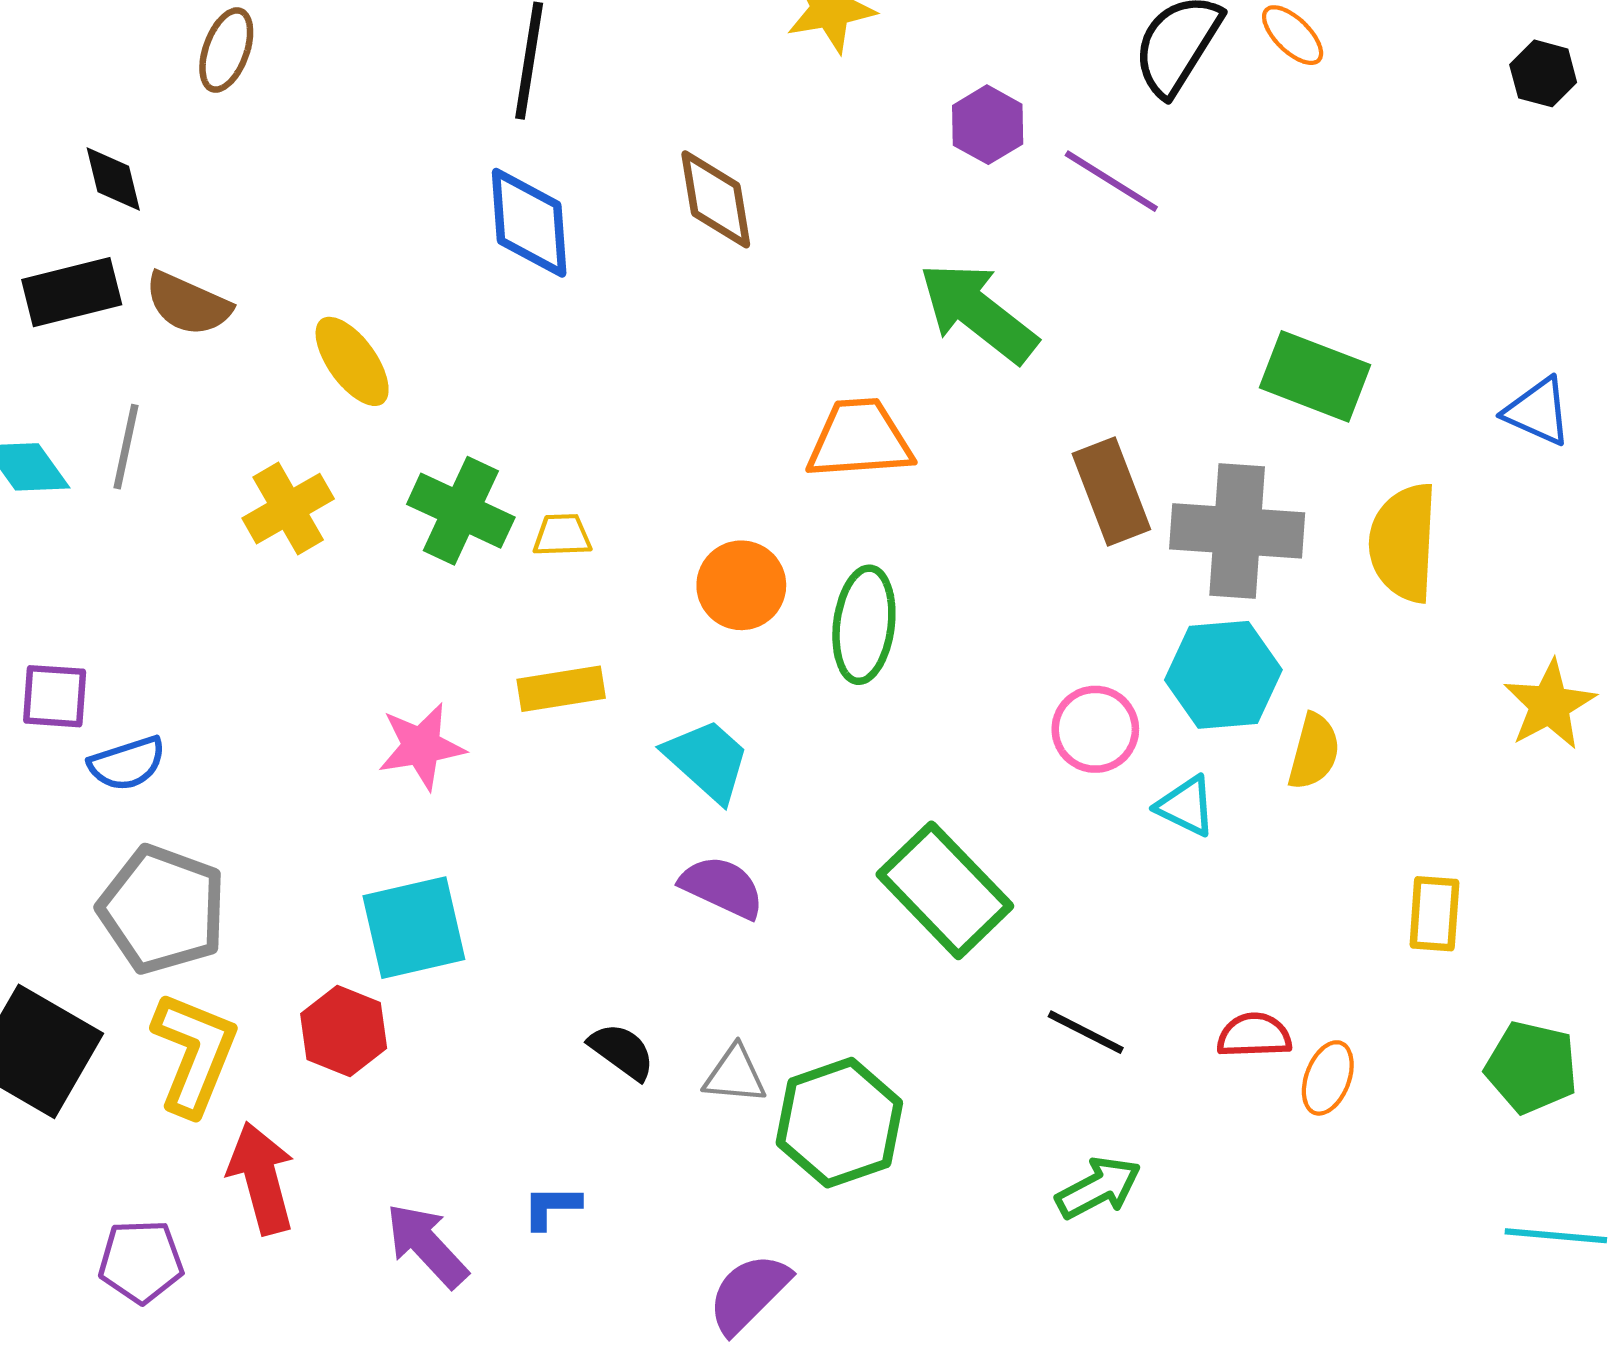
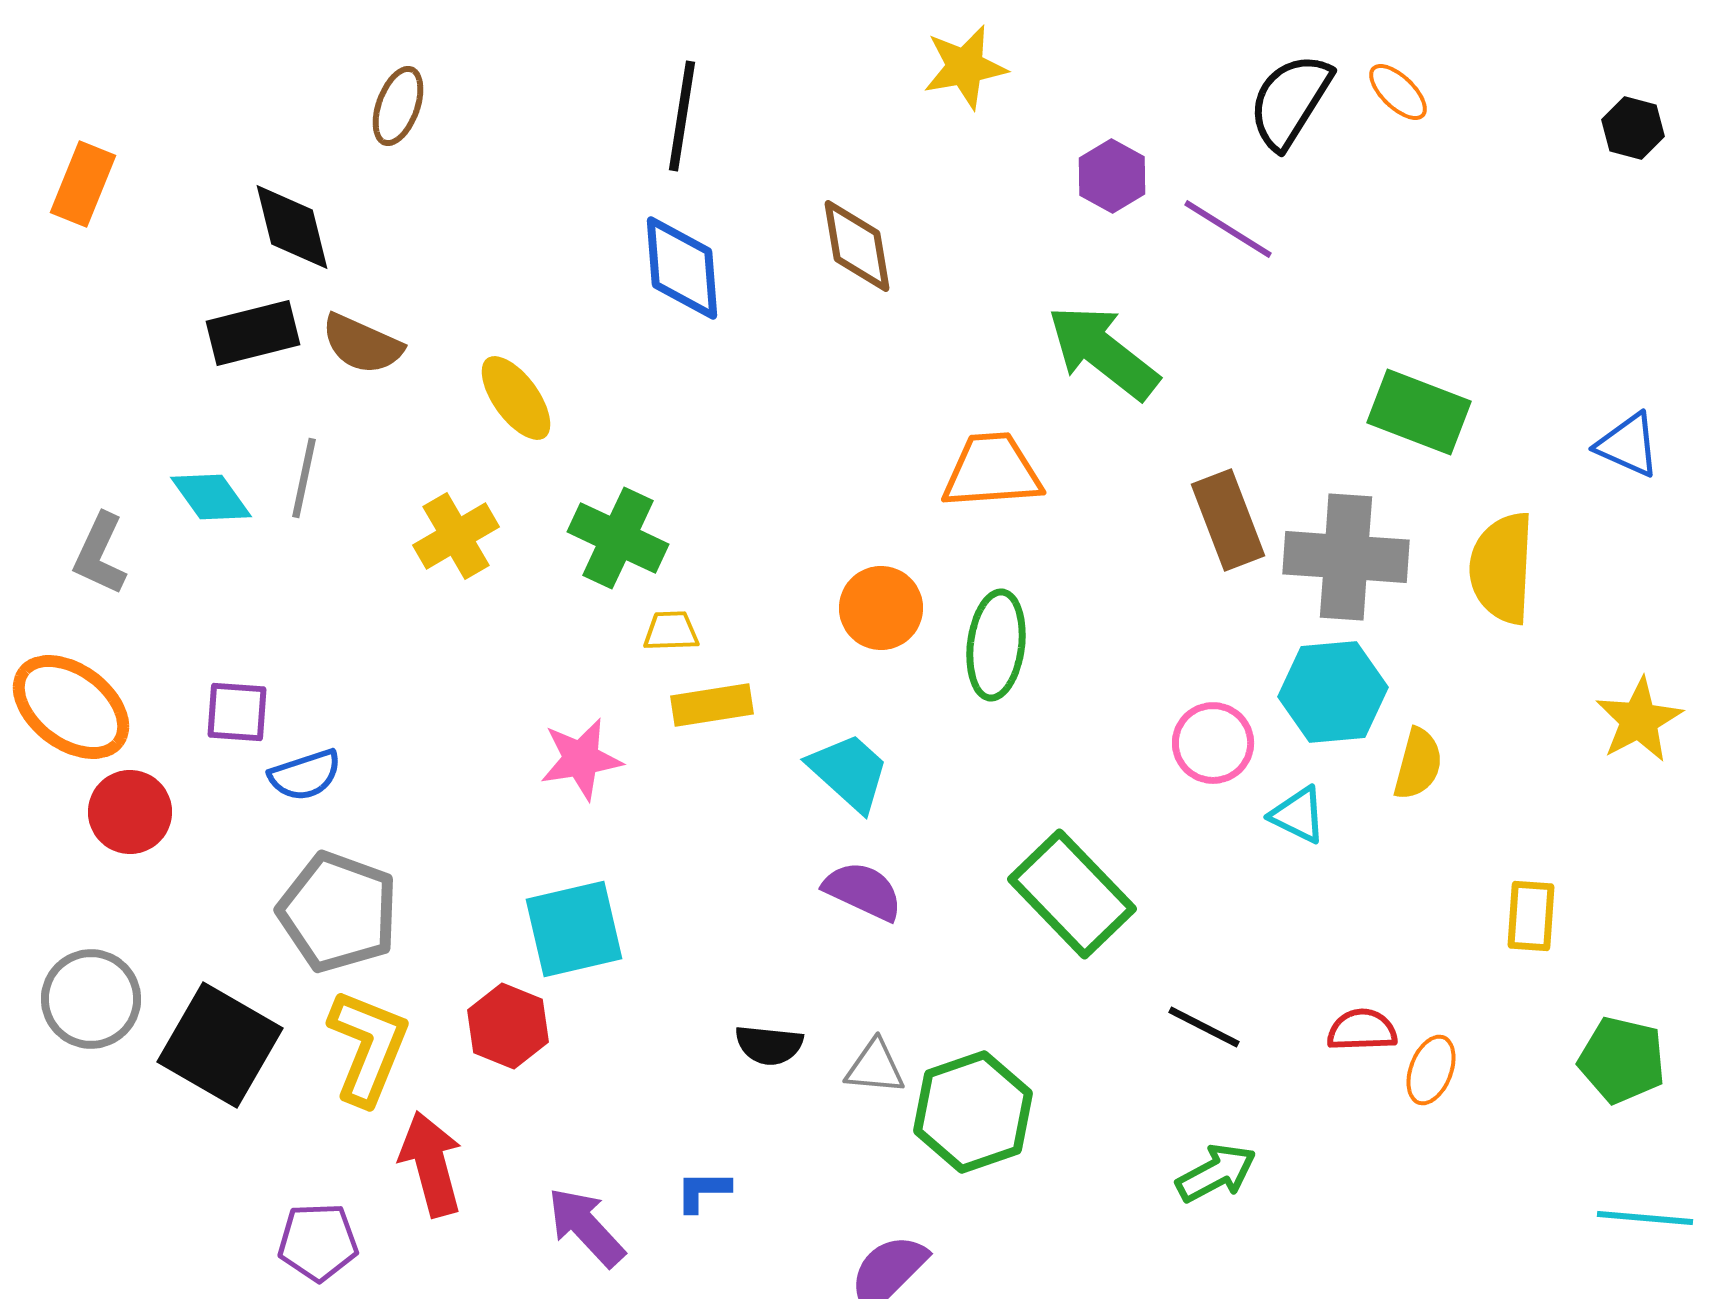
black diamond: (113, 179) -> (292, 227), size x1.4
yellow trapezoid: (562, 535) -> (671, 631), moved
black semicircle: (622, 1051) -> (769, 1045), turned 150

